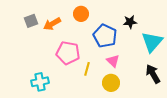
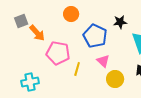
orange arrow: (52, 24) -> (37, 33), moved, turned -102
yellow circle: (111, 83) -> (115, 79), moved

